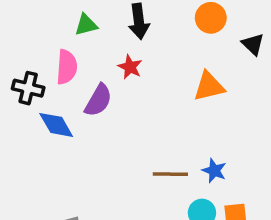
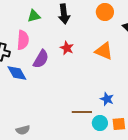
red star: (130, 67) -> (67, 48), moved
orange triangle: (209, 86) -> (104, 51), turned 36
brown line: (170, 174) -> (82, 112), moved

